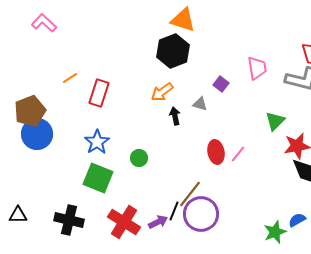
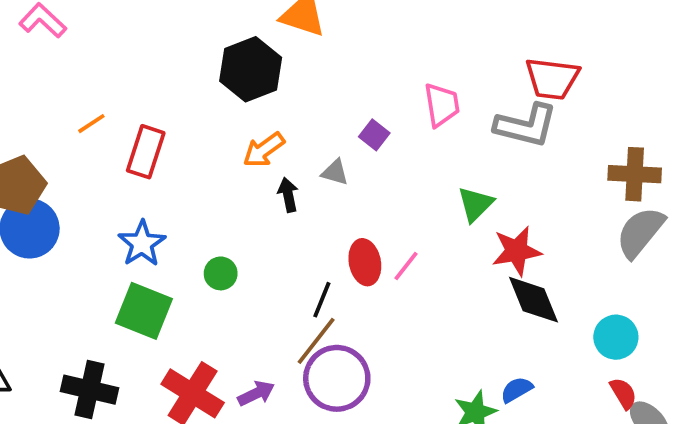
black hexagon: (173, 51) -> (251, 69), moved
black line: (174, 211) -> (322, 300), moved

